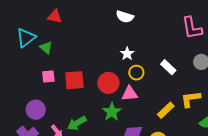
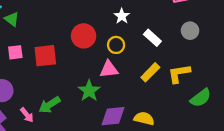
white star: (127, 54) -> (122, 16), moved
red circle: (108, 83) -> (84, 36), moved
yellow rectangle: (166, 110) -> (150, 72), moved

